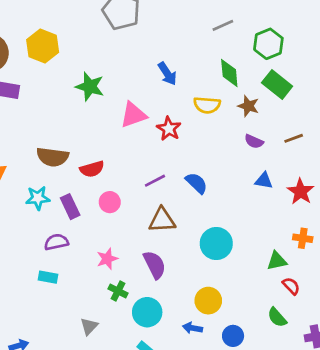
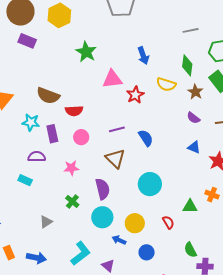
brown triangle: (162, 220) -> (115, 159), turned 35
pink star: (107, 259) -> (71, 168), moved
red semicircle: (291, 286) -> (168, 222), moved
cyan circle: (147, 312) -> (102, 217), moved
green semicircle: (277, 317) -> (190, 250), moved

